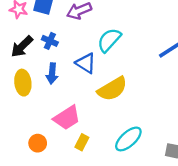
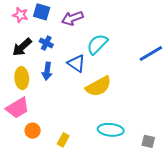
pink trapezoid: (67, 118) -> (17, 108), moved
cyan ellipse: (128, 139) -> (111, 130), turned 45
yellow rectangle: (82, 142) -> (63, 140), moved

